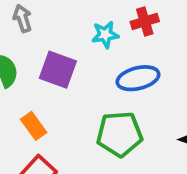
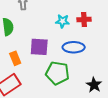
purple square: (58, 70) -> (39, 47), moved, turned -30

